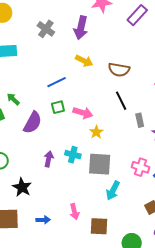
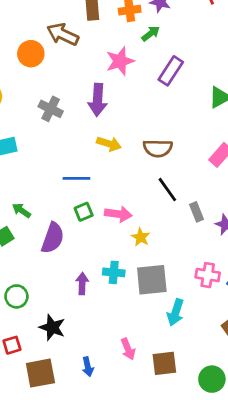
blue line: (57, 82) -> (76, 178), turned 36
blue arrow: (43, 220) -> (88, 367), turned 88

